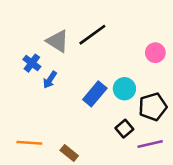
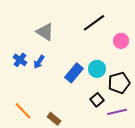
black line: (92, 35) -> (94, 23), moved
blue cross: (32, 63) -> (20, 60), moved
orange line: (29, 143) -> (23, 111), turned 42

